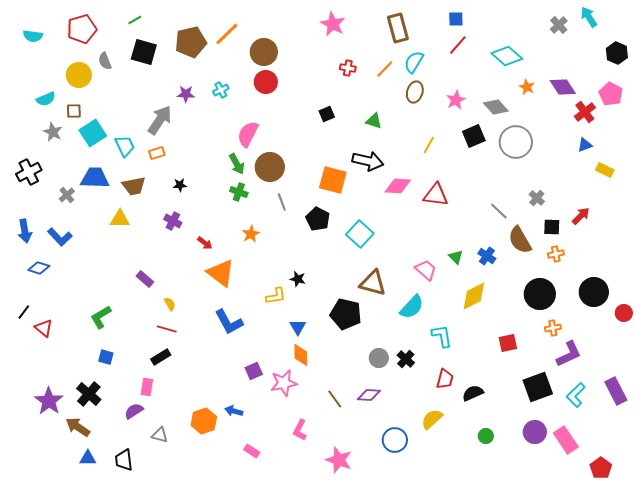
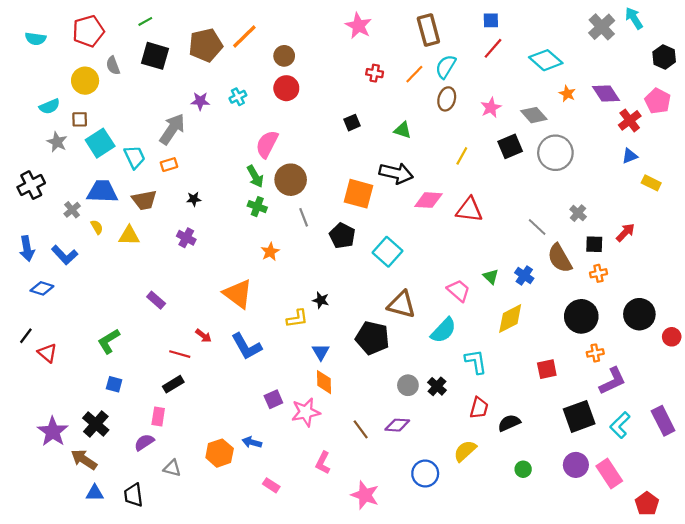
gray cross: (559, 25) -> (602, 27), size x1.4
brown circle: (264, 52) -> (284, 56), size x0.7
red arrow: (205, 243) -> (203, 336), moved
yellow semicircle: (170, 304) -> (97, 227), moved

